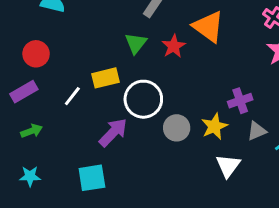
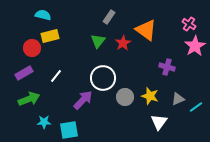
yellow rectangle: (106, 78) -> (50, 36), moved
purple cross: (240, 101) -> (167, 67), moved, turned 35
yellow star: (214, 126) -> (150, 96), turned -30
green arrow: (31, 131) -> (29, 99), size x1.5
cyan star: (30, 176) -> (44, 122), moved

